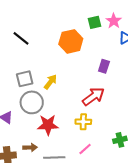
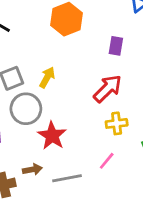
yellow cross: (83, 122) -> (117, 123), moved
red star: (48, 125) -> (52, 136), turned -30

